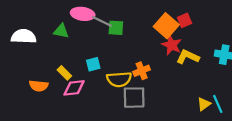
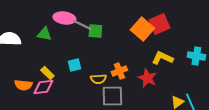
red square: (185, 20) -> (159, 24), size x1.5
red star: (172, 45) -> (147, 78), moved
yellow semicircle: (119, 79) -> (98, 79), size x0.7
pink diamond: (74, 88) -> (43, 87), moved

